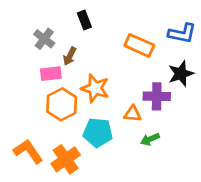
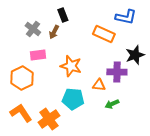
blue L-shape: (182, 33) -> (126, 17), moved
brown arrow: (70, 56) -> (54, 32), moved
orange hexagon: (62, 104) -> (22, 78), moved

